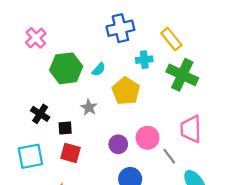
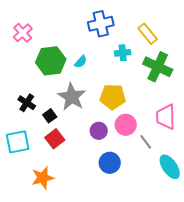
yellow pentagon: (126, 91) -> (113, 97), moved, turned -30
gray star: (89, 107) -> (72, 97), size x1.8
black square: (65, 128) -> (50, 116), turned -32
red square: (71, 153) -> (55, 139), turned 36

